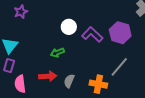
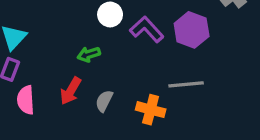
gray line: (119, 67) -> (186, 84), turned 40
red arrow: (48, 76) -> (71, 91), turned 120

